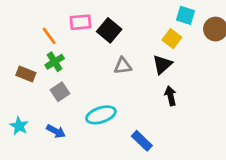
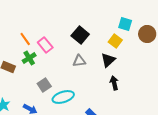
pink rectangle: (80, 22) -> (45, 45), moved, turned 56
black square: (109, 30) -> (80, 35), moved
gray square: (60, 92) -> (44, 85), moved

